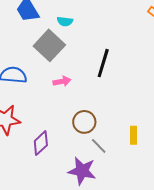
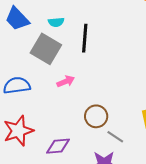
black line: (103, 63) -> (85, 38), moved
purple diamond: (41, 143) -> (58, 146), turned 50

